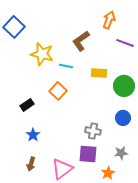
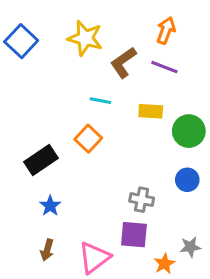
purple line: (125, 43) -> (164, 67), moved
yellow star: (42, 54) -> (85, 38), moved
black rectangle: (27, 105) -> (41, 160), size x1.5
gray star: (121, 153) -> (190, 247), moved

